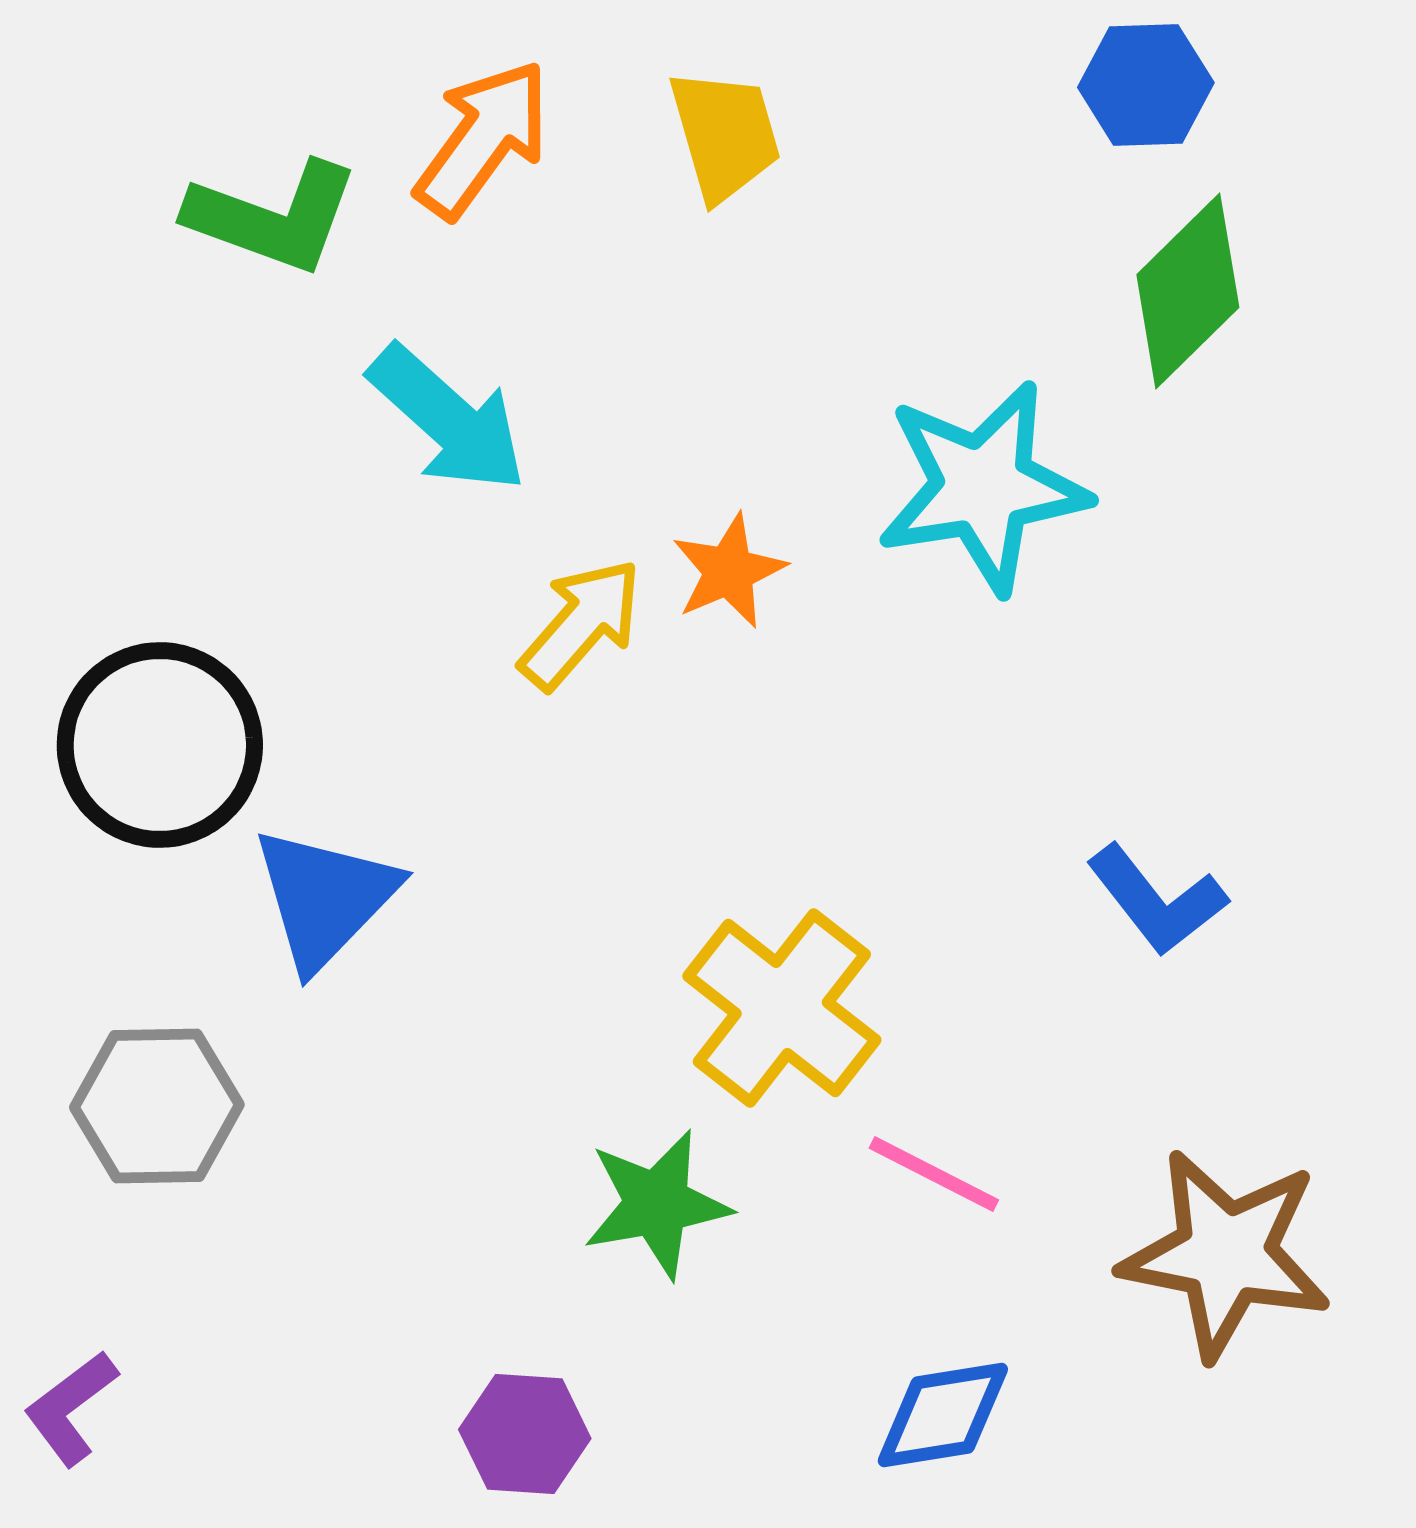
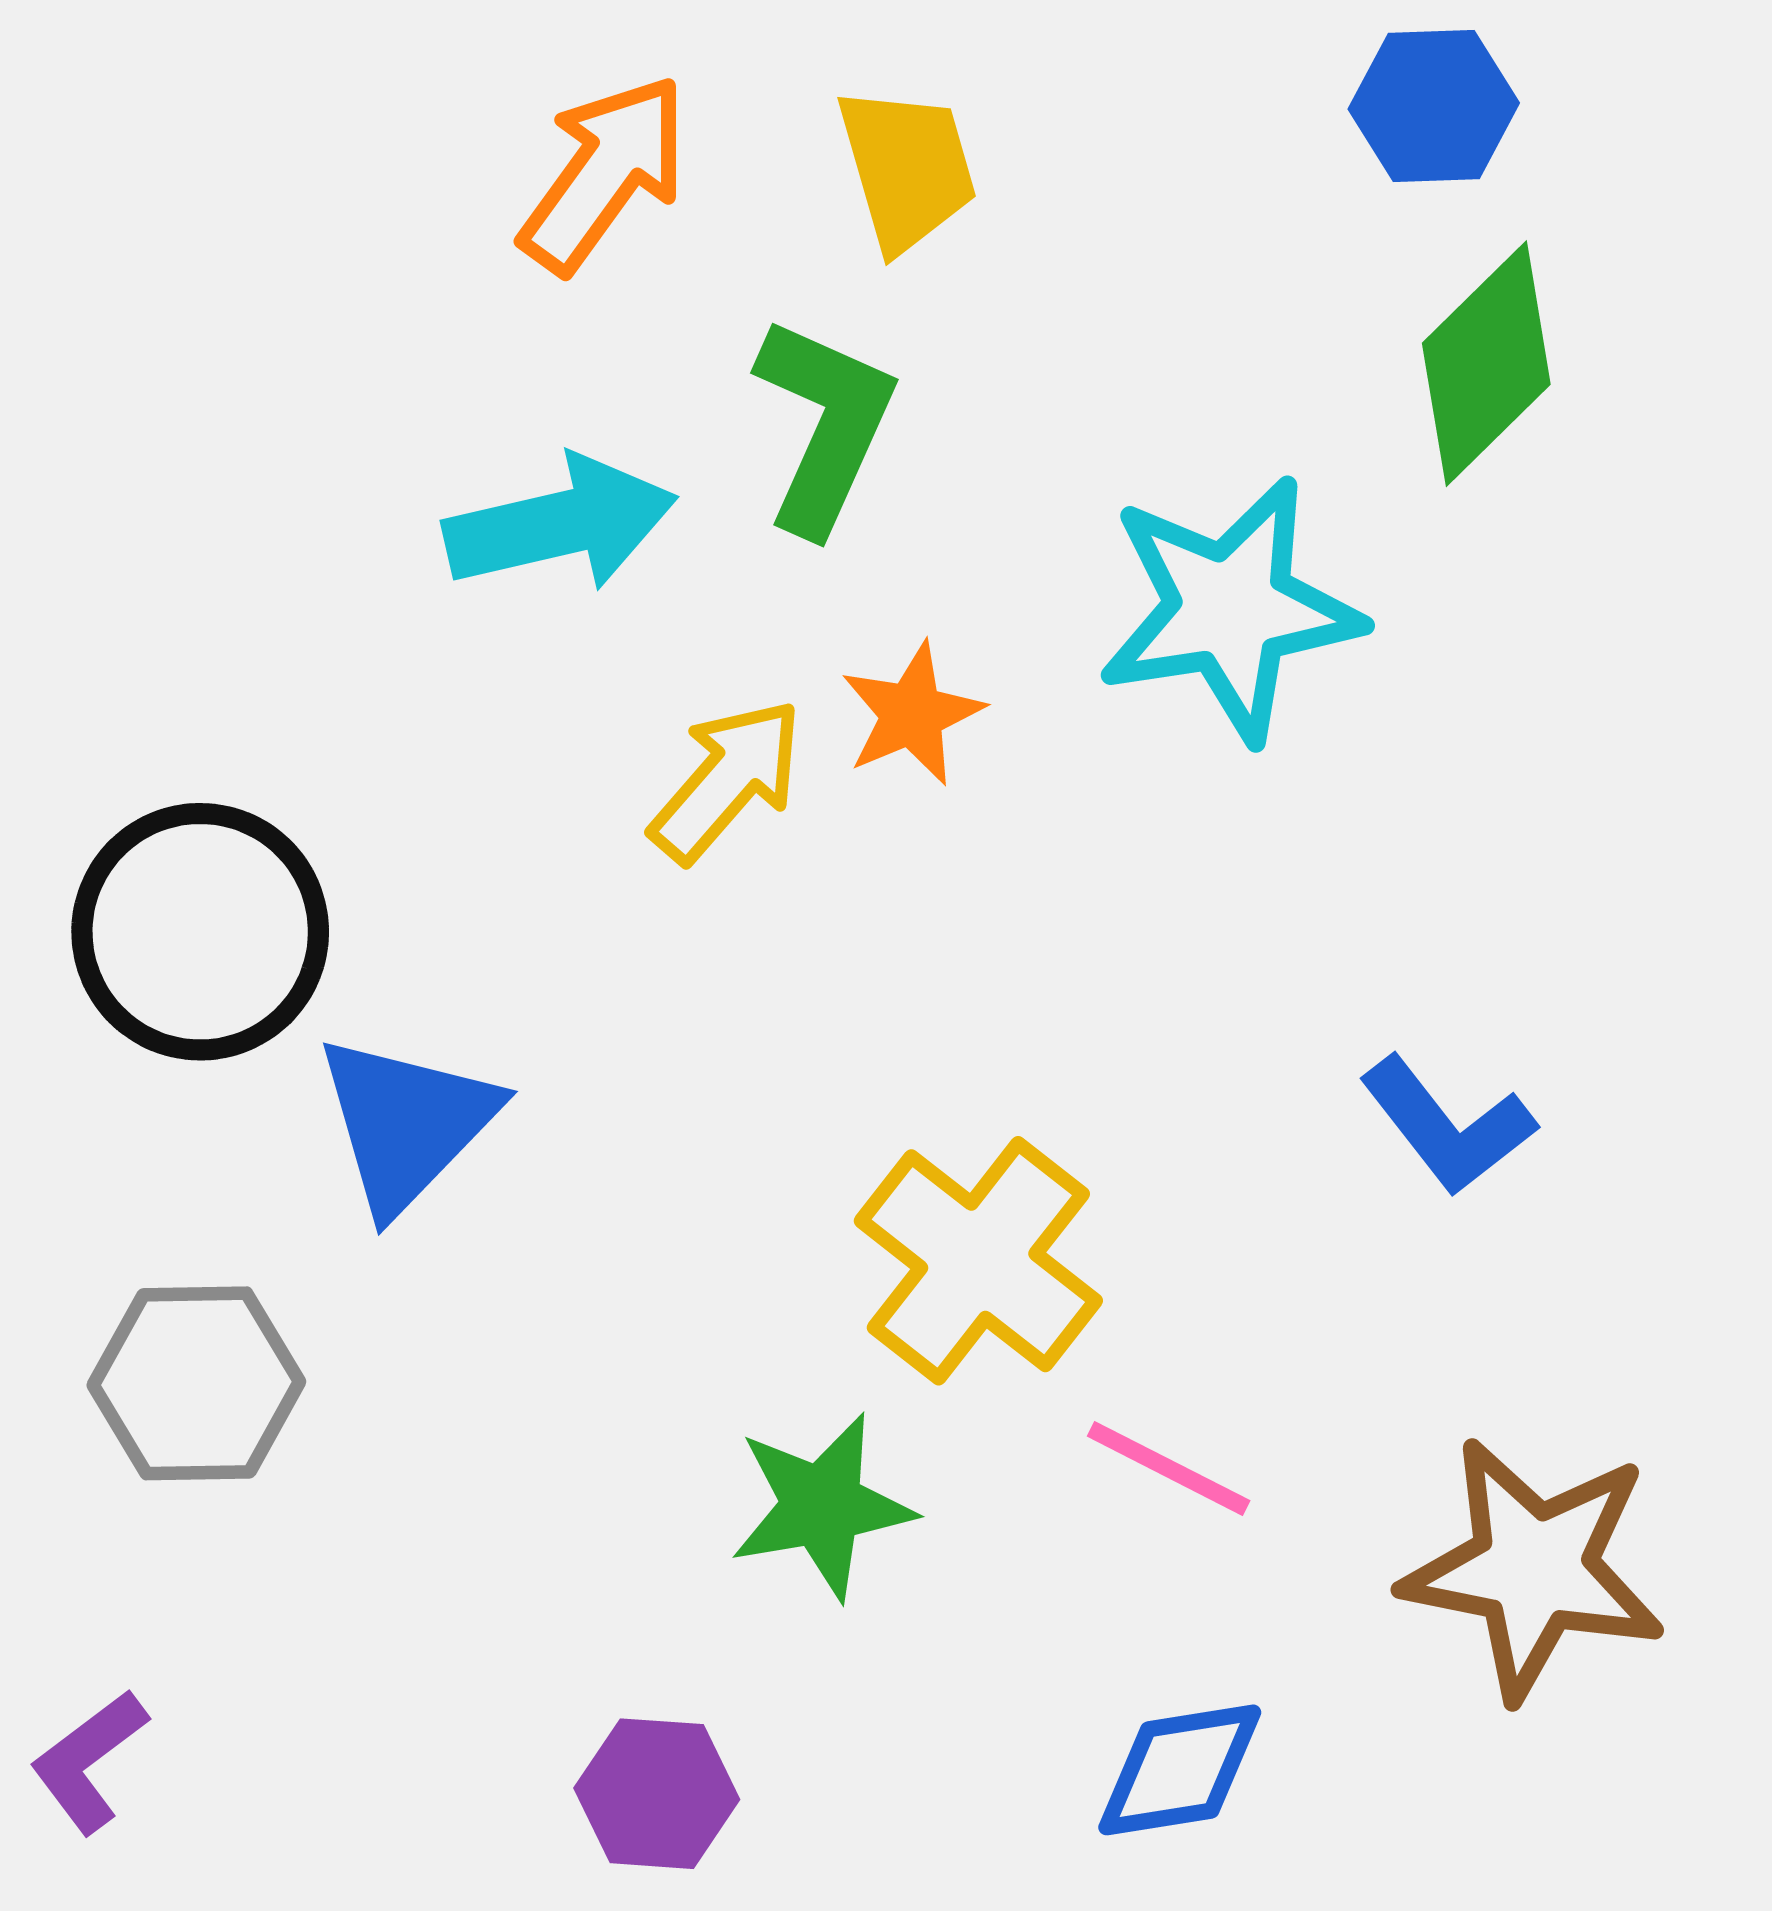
green L-shape: (273, 217) -> (824, 425), moved, turned -86
cyan arrow: (448, 419) -> (560, 524), turned -55

